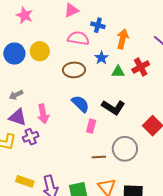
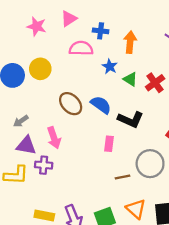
pink star: (25, 15) -> (37, 26), moved
red cross: (141, 67) -> (155, 83), moved
brown ellipse: (74, 70) -> (71, 104), moved, turned 55
green triangle: (118, 72) -> (130, 79), turned 40
blue semicircle: (80, 104) -> (101, 105), moved
purple cross: (31, 137) -> (44, 165), turned 35

